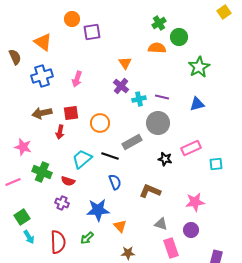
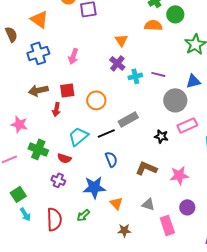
gray circle: (158, 123) -> (175, 100), moved
black line: (110, 156) -> (106, 133), turned -42
pink star: (195, 202) -> (179, 175), moved
gray triangle: (161, 224) -> (148, 204), moved

